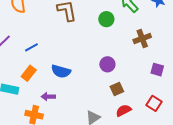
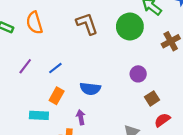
green circle: (106, 19) -> (130, 27), size x1.6
purple arrow: (48, 97) -> (81, 117), turned 88

